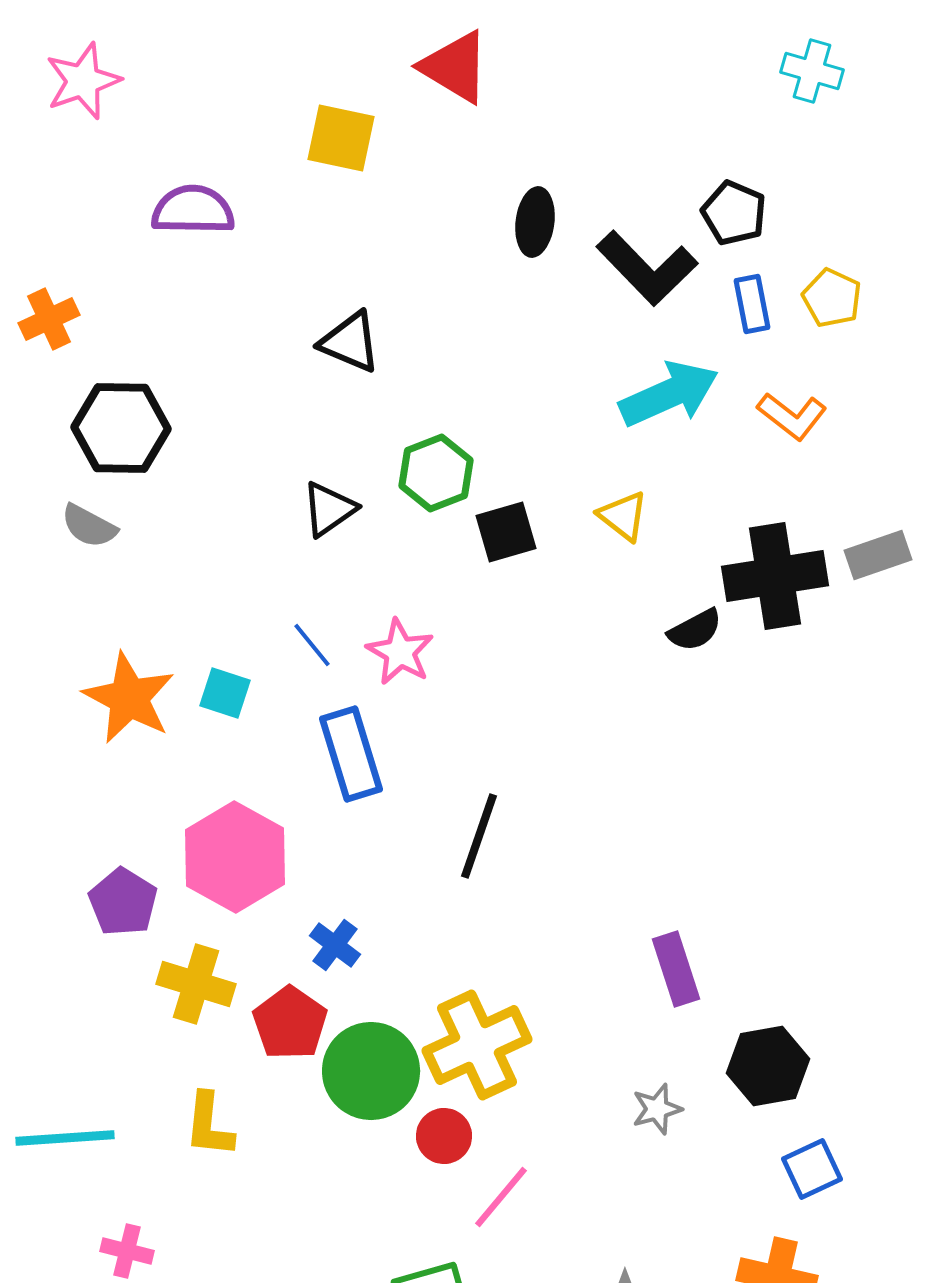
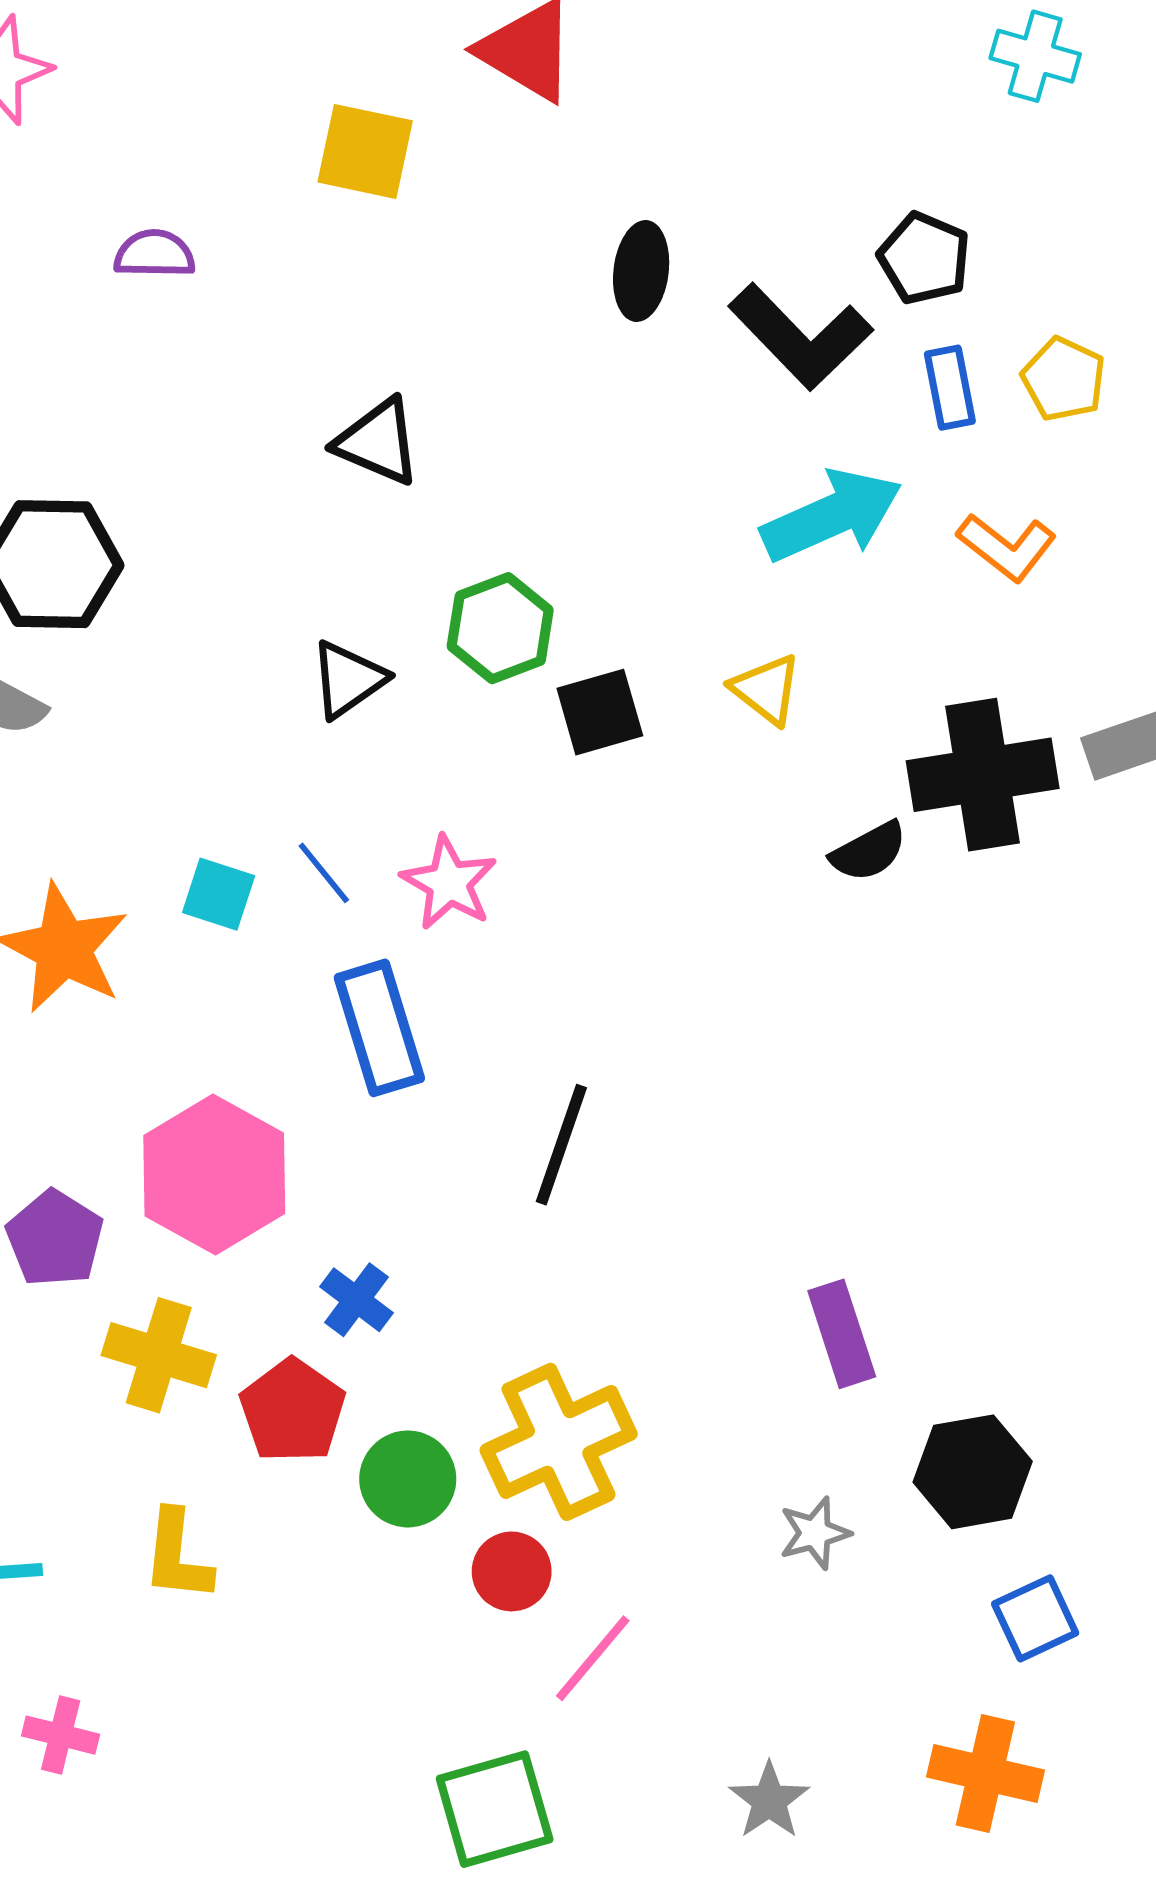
purple semicircle: (193, 210) -> (154, 254), size x0.7
cyan square: (225, 693) -> (219, 894), moved
green circle: (371, 1071) -> (408, 1479), size x0.7

